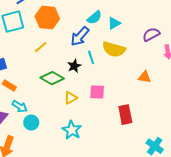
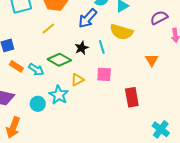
cyan line: (91, 57) -> (102, 47), moved
orange triangle: (145, 77) -> (152, 60), turned 48
cyan arrow: (20, 106) -> (36, 69), moved
cyan star: (72, 130) -> (59, 95), moved

